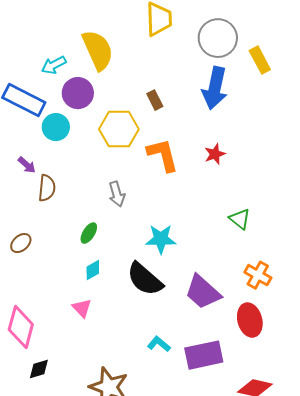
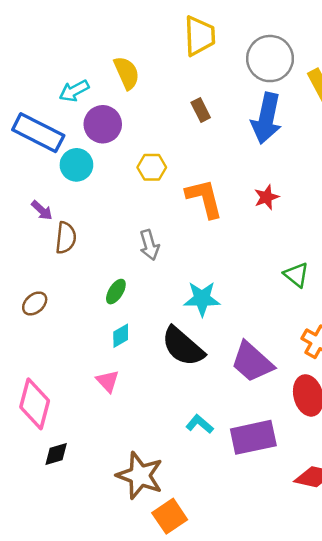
yellow semicircle: (98, 50) -> (127, 73), size x0.7
brown rectangle: (155, 100) -> (201, 110), moved
yellow hexagon: (119, 129) -> (152, 167), size x0.6

